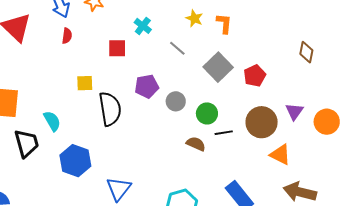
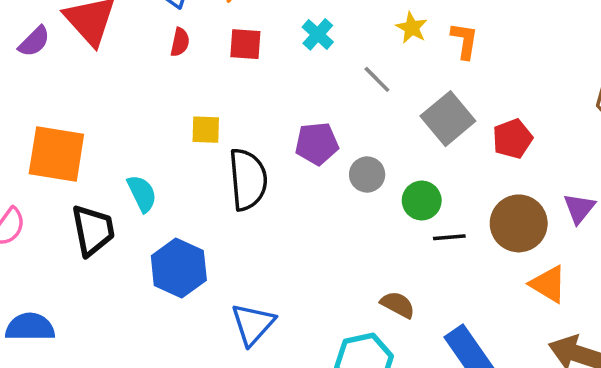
red square: (117, 48) -> (245, 44), moved
brown semicircle: (196, 144) -> (398, 305), moved

